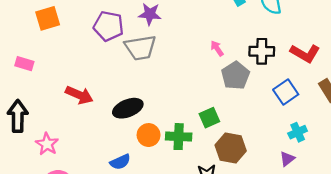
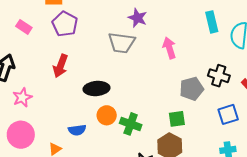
purple pentagon: (109, 26) -> (65, 24), moved
pink arrow: (217, 48) -> (169, 48), moved, size x1.5
red arrow: (79, 95) -> (60, 66), turned 70
green square: (209, 118) -> (177, 119), moved

